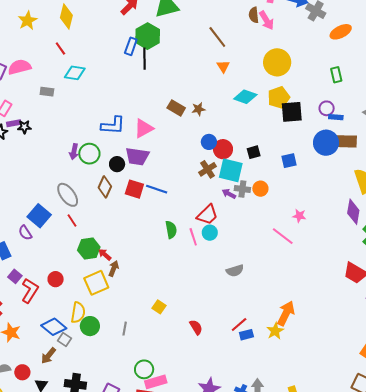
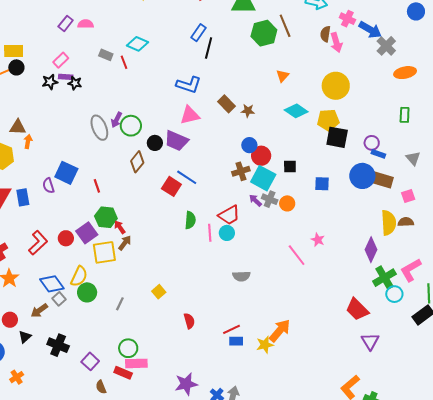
green hexagon: (148, 36) -> (264, 33), moved
brown line: (217, 37) -> (285, 26), moved
red line: (60, 49) -> (124, 62), moved
pink semicircle: (20, 67) -> (86, 24), size x0.7
green rectangle: (336, 75) -> (405, 115), moved
blue L-shape: (113, 125) -> (189, 85), moved
red square: (134, 189) -> (171, 186), moved
gray ellipse: (68, 195) -> (99, 128), moved
blue square: (39, 216) -> (66, 173), turned -30
purple square: (15, 276) -> (87, 233), moved, size x1.5

